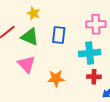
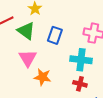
pink triangle: (26, 64) -> (28, 58), moved

